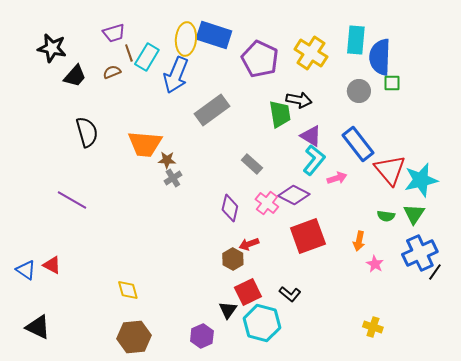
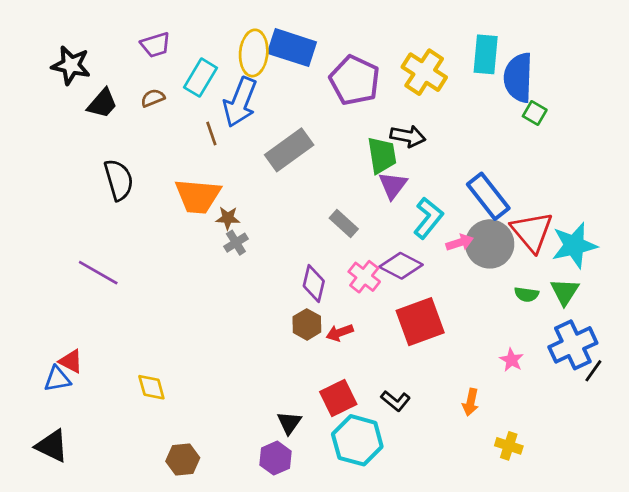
brown line: (129, 53) -> (211, 133), moved
green square: (392, 83) -> (535, 113), turned 30
gray circle: (359, 91) -> (490, 244), moved, size x1.5
purple triangle: (311, 136) -> (393, 185), moved, turned 35
orange arrow: (359, 241) -> (471, 402), moved
brown hexagon: (233, 259) -> (307, 324), moved
blue triangle: (26, 270) -> (57, 379), moved, turned -45
yellow diamond: (128, 290) -> (151, 387), moved
black triangle: (228, 310) -> (289, 423), moved
brown hexagon: (134, 337) -> (183, 459), size x0.7

